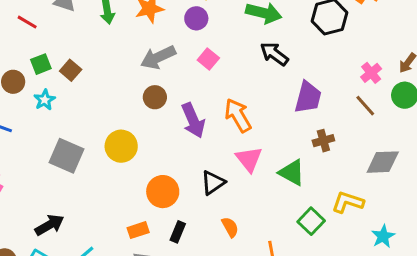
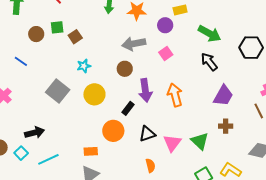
cyan star: (45, 100) -> (84, 66), moved
pink triangle: (249, 159) -> (172, 143), moved
black rectangle: (178, 232) -> (128, 108), moved

